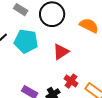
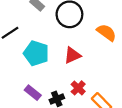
cyan pentagon: (26, 41) -> (36, 53), moved

